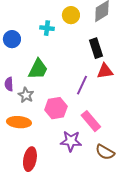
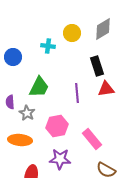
purple line: (82, 85) -> (77, 93), moved, turned -30
purple star: (71, 141) -> (60, 159), moved

